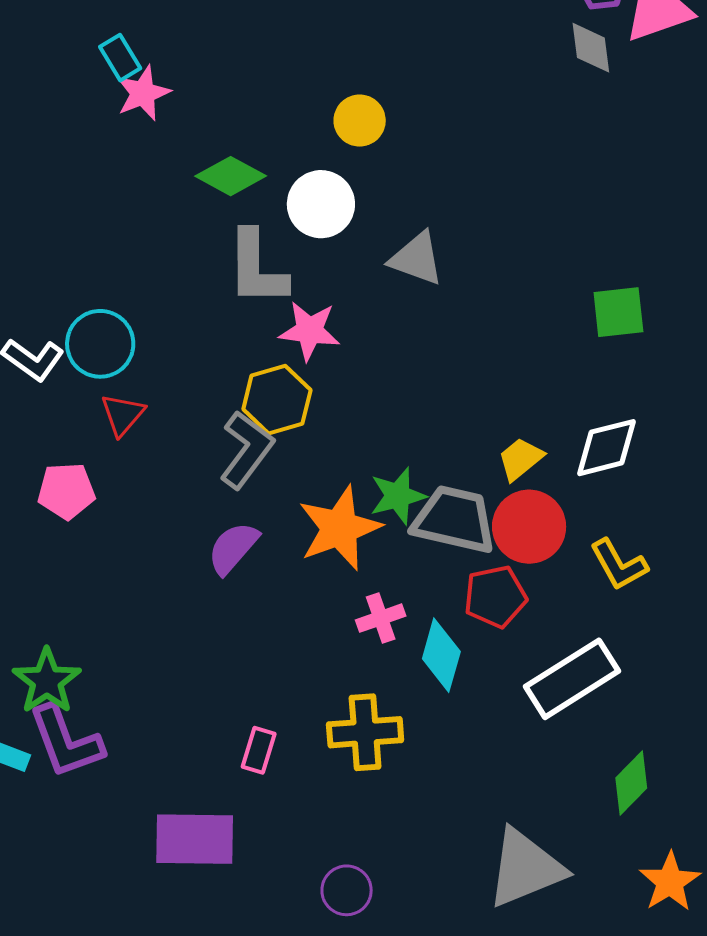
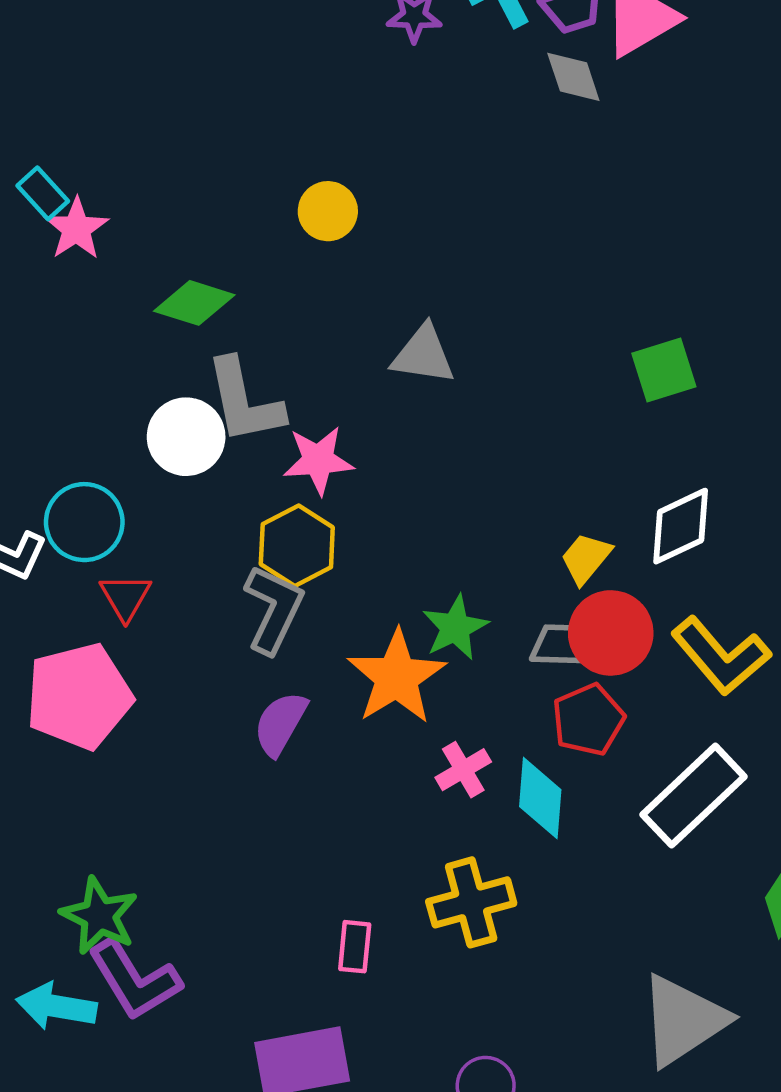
white circle: (321, 204) -> (186, 437), moved
pink pentagon: (66, 491) -> (79, 696), size x1.6
gray trapezoid: (454, 520) -> (559, 645), moved, size x0.6
yellow L-shape: (619, 565) -> (721, 656), size x1.4

